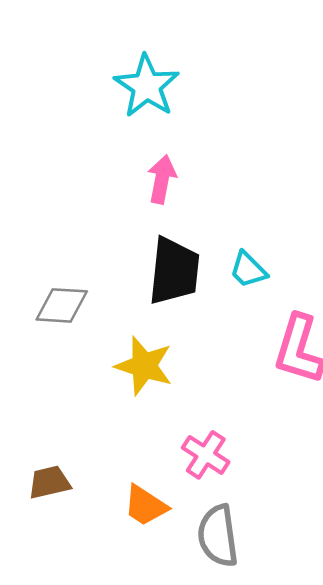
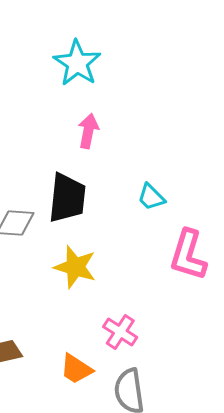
black trapezoid: (174, 271) -> (67, 198), moved

